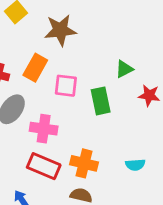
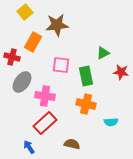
orange rectangle: (35, 68) -> (33, 42), moved
orange cross: (84, 163) -> (86, 104), moved
red rectangle: (44, 166) -> (45, 123), turned -65

